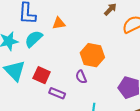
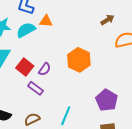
orange triangle: (59, 23) -> (46, 21), moved
purple semicircle: (81, 77) -> (45, 69), moved, turned -136

